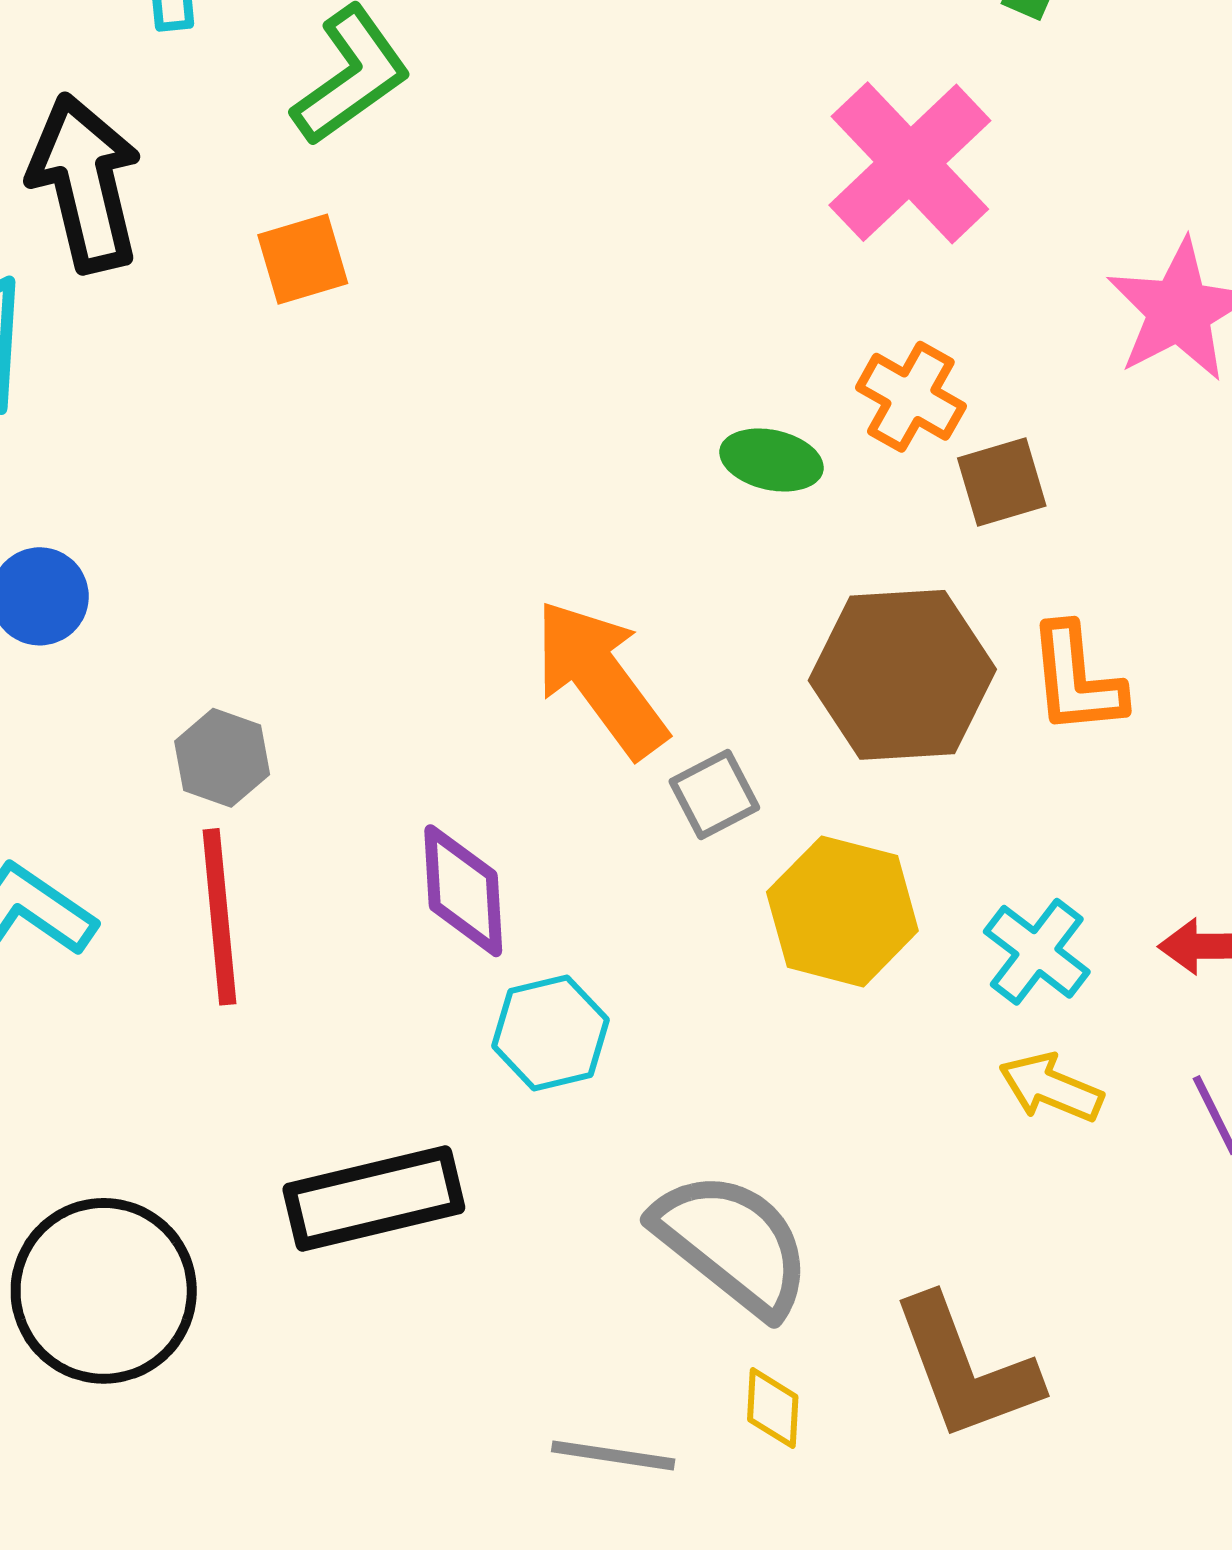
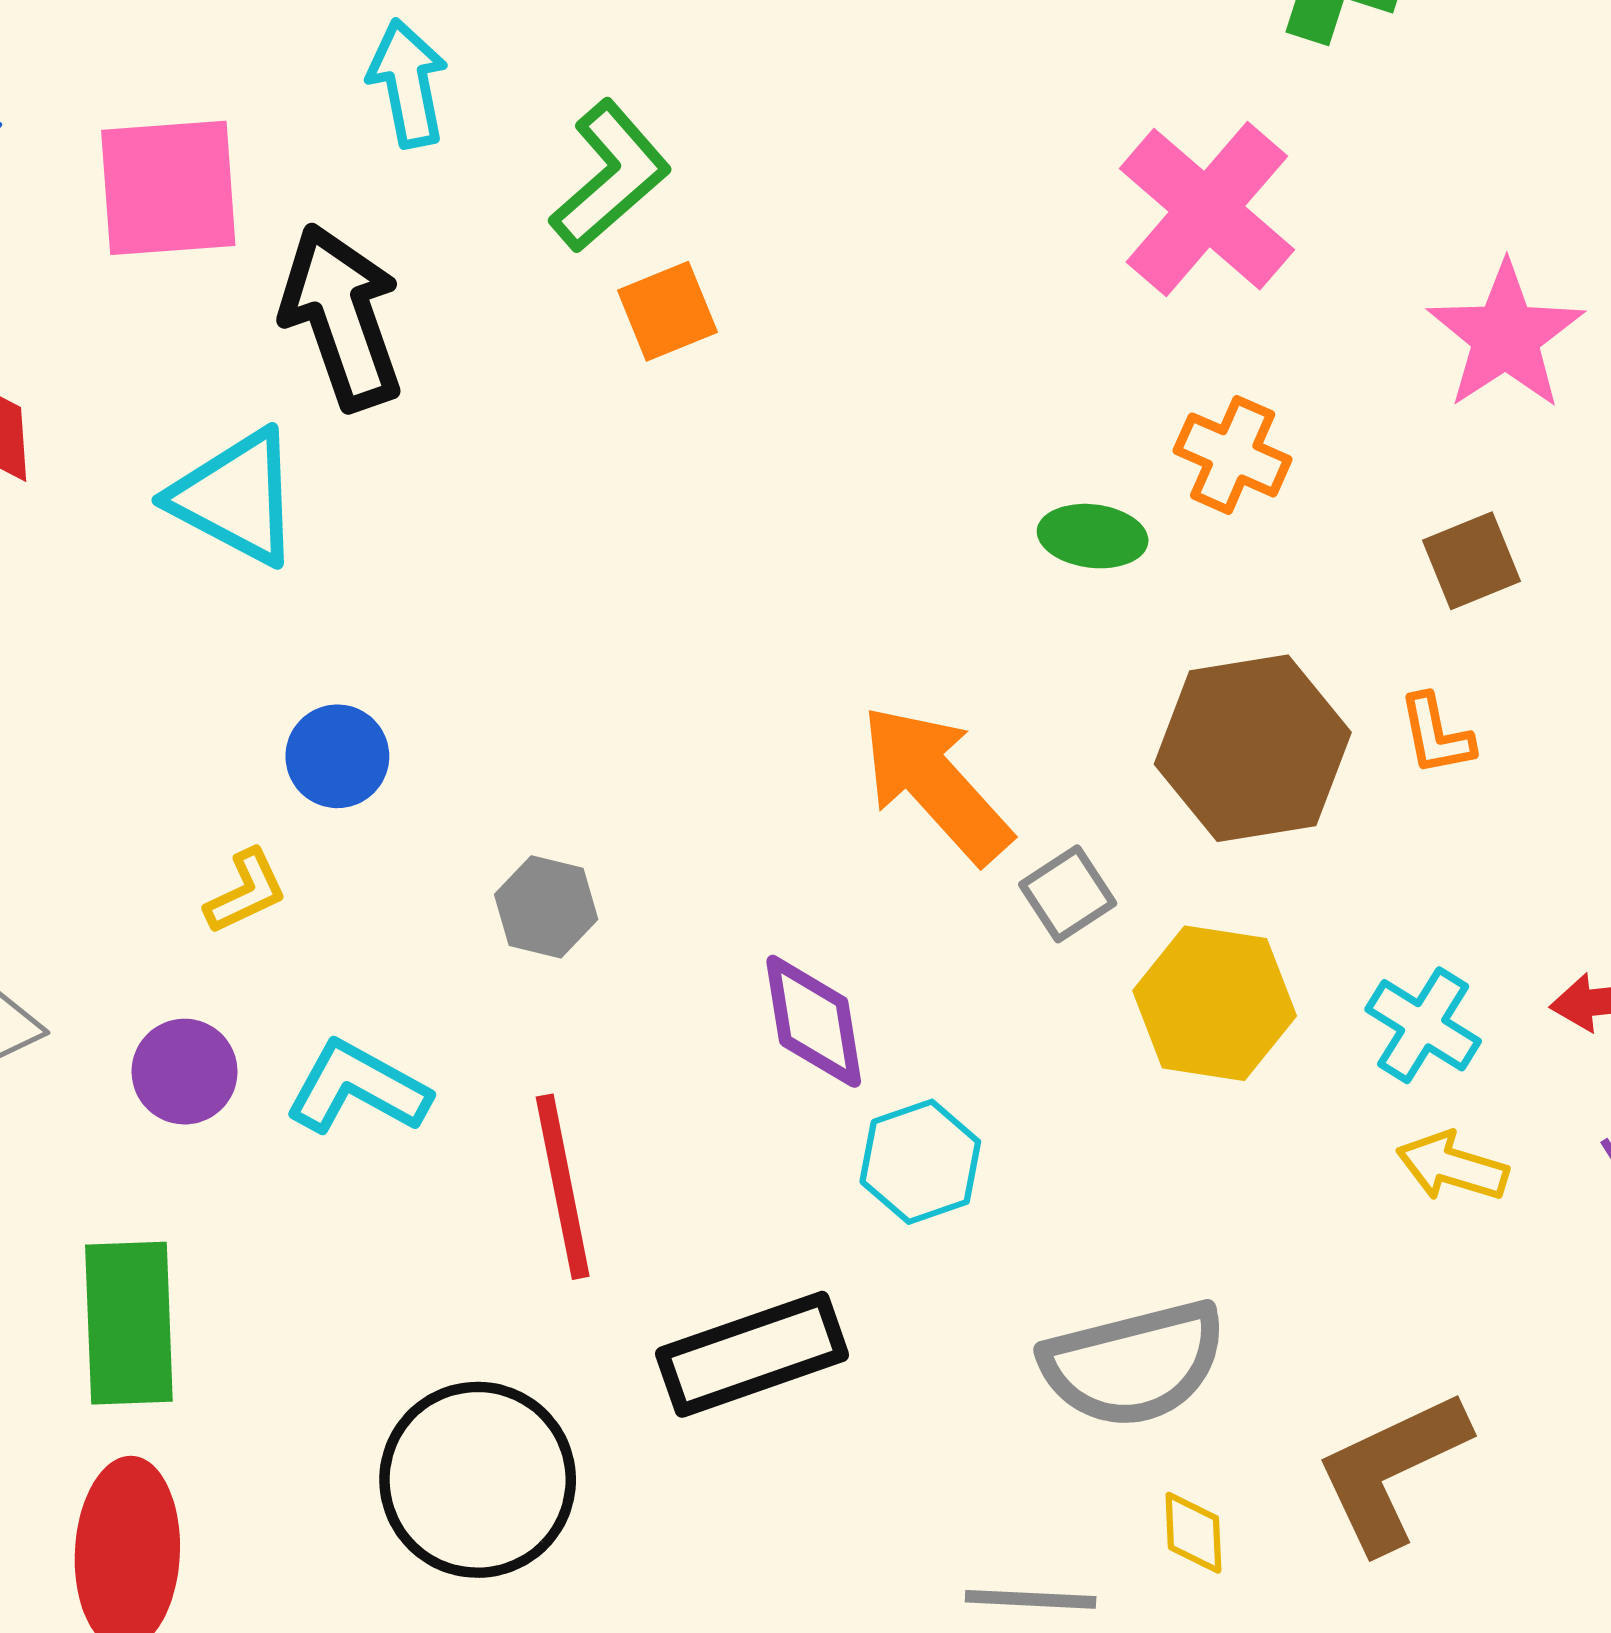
orange square: (303, 259) -> (667, 311), moved
brown square: (1002, 482) -> (1472, 561), moved
orange L-shape: (1076, 679) -> (1436, 735), size x0.7
red line: (219, 917) -> (563, 1187), moved
gray semicircle: (732, 1243) -> (1134, 1364), turned 133
brown L-shape: (965, 1368) -> (1392, 1471), turned 91

